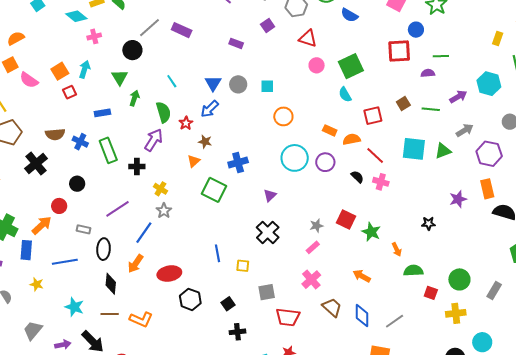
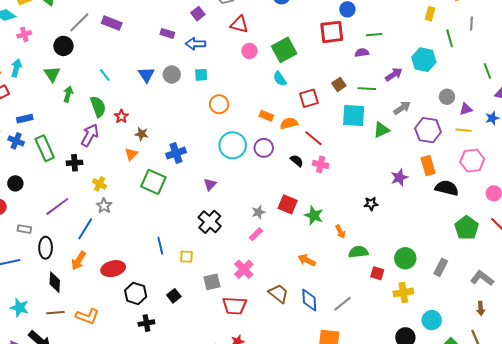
blue arrow: (210, 109) -> (196, 44), moved, turned 48
blue rectangle: (102, 113) -> (25, 119), moved
cyan square: (414, 149) -> (354, 116), moved
pink cross: (311, 280) -> (244, 269), moved
black cross: (237, 332) -> (146, 323), moved

